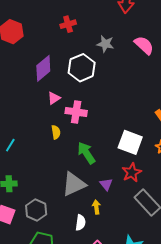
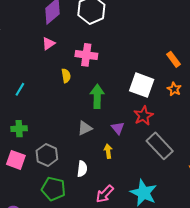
pink triangle: (54, 98) -> (48, 44), moved
green arrow: (86, 153) -> (97, 96), turned 35
gray triangle: (74, 184) -> (85, 128), size x0.6
white semicircle: (81, 223) -> (82, 169), moved

